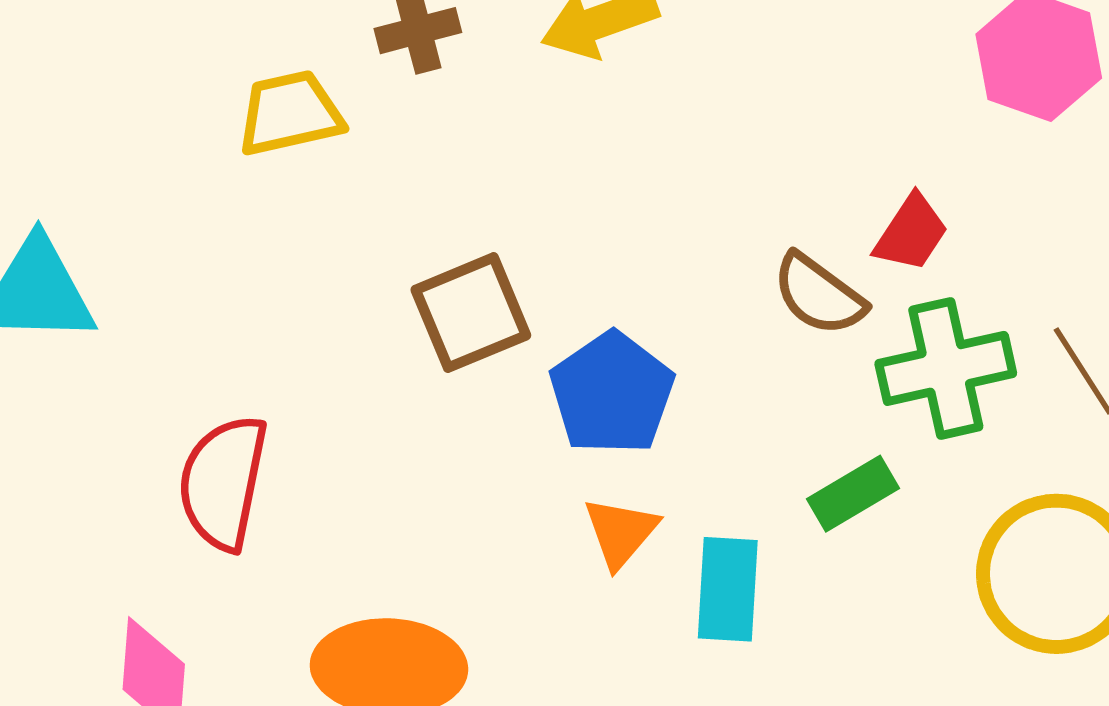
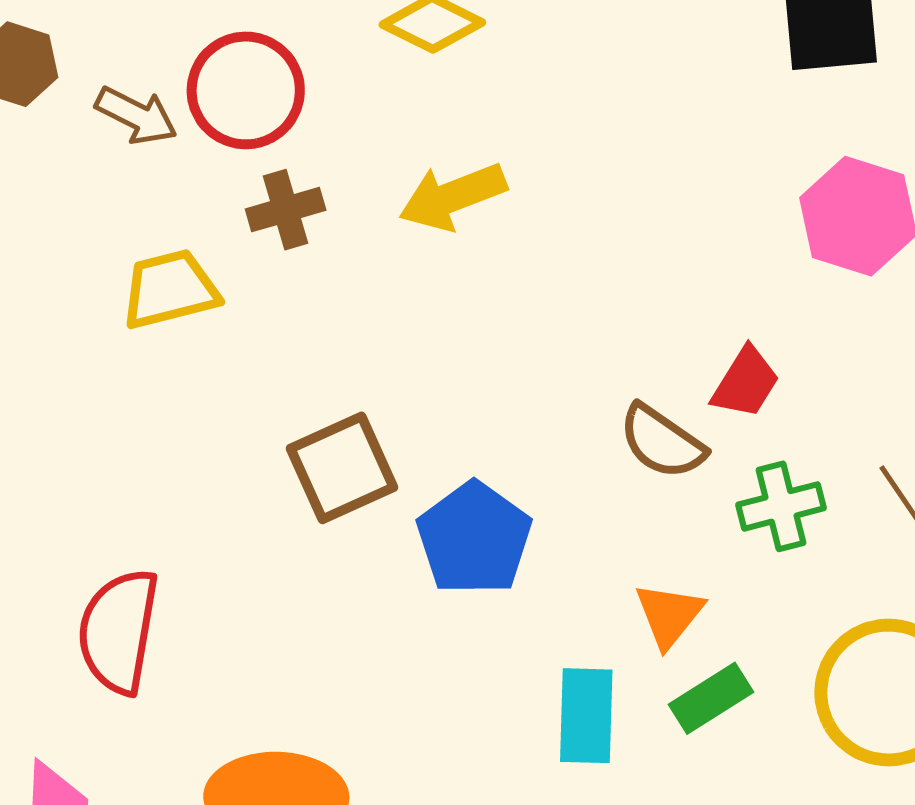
green cross: (946, 368) -> (781, 506), size x0.7
green rectangle: (853, 494) -> (711, 698), moved
orange triangle: (621, 532) -> (669, 615), moved

